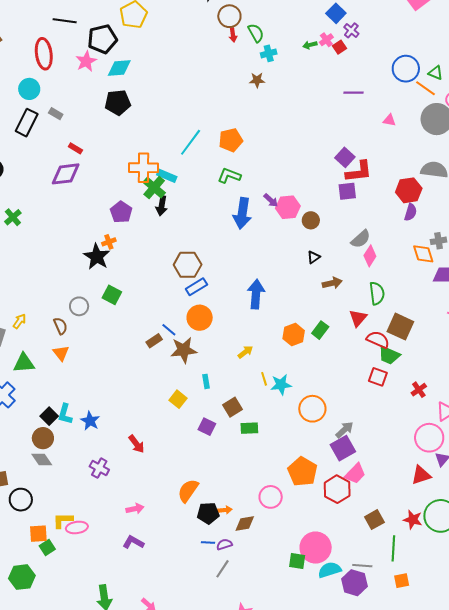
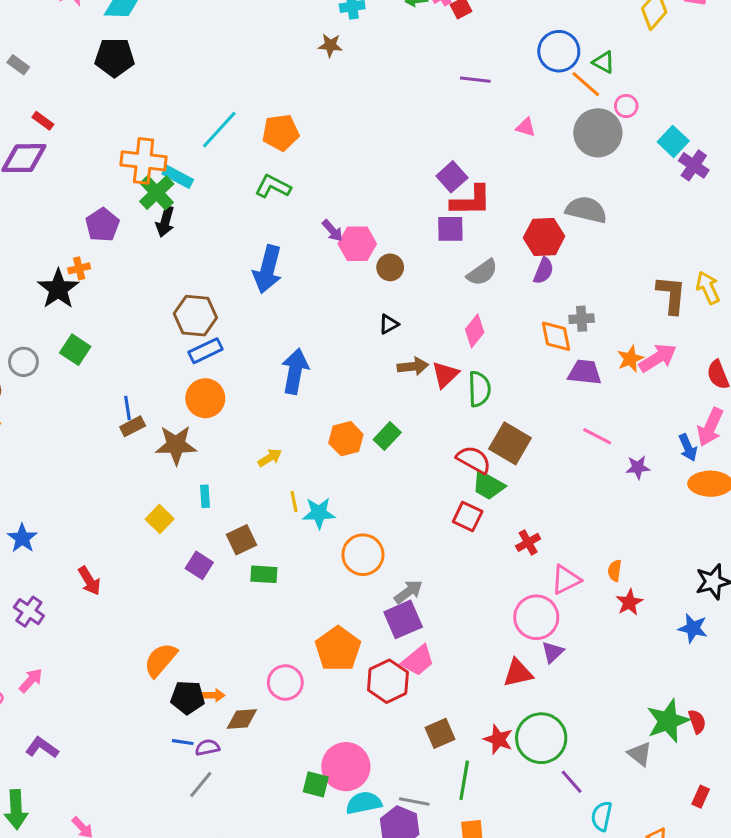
blue arrow: (242, 213) -> (268, 269), moved
gray semicircle: (361, 239) -> (482, 272), moved
red triangle: (358, 318) -> (445, 375), moved
blue line: (169, 330) -> (127, 408), moved, turned 35
pink arrow: (135, 509) -> (31, 680), moved, turned -42
purple L-shape: (133, 542) -> (42, 748), moved

